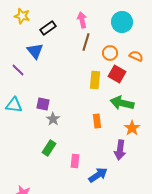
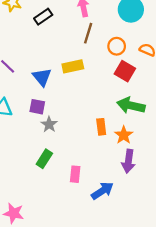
blue triangle: (35, 51) -> (42, 77), moved
yellow rectangle: (95, 80) -> (73, 66), moved, turned 72
orange star: (132, 128) -> (124, 135), moved

